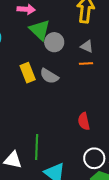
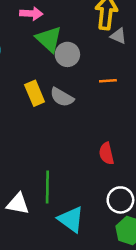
gray triangle: (87, 46) -> (118, 36), moved

